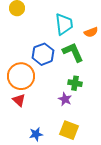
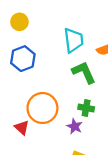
blue hexagon: (43, 54) -> (23, 59), moved
orange circle: (21, 76) -> (42, 108), moved

